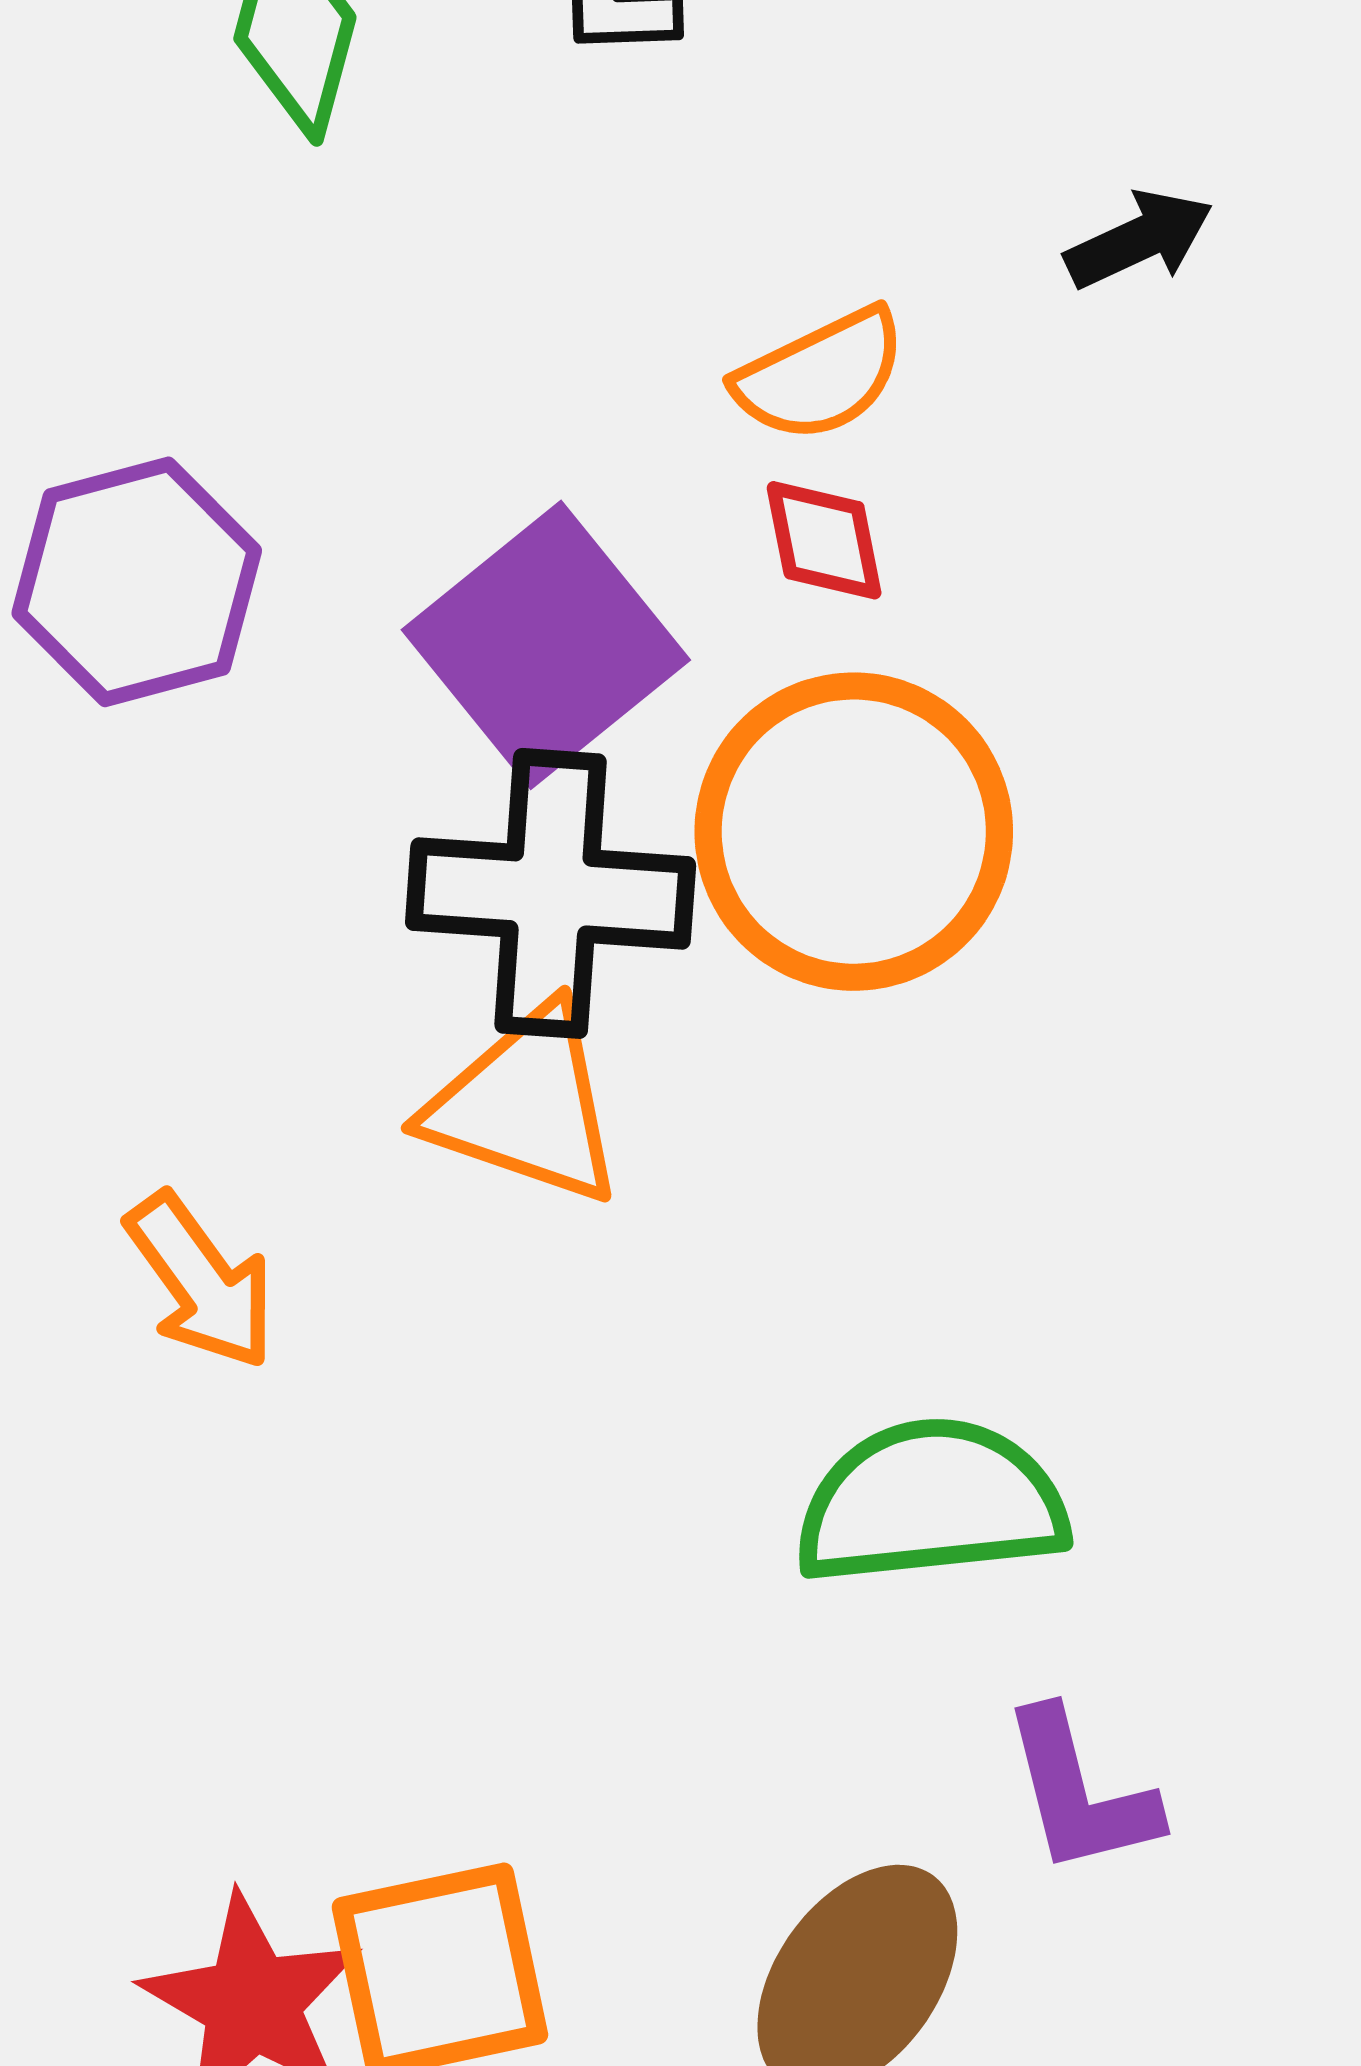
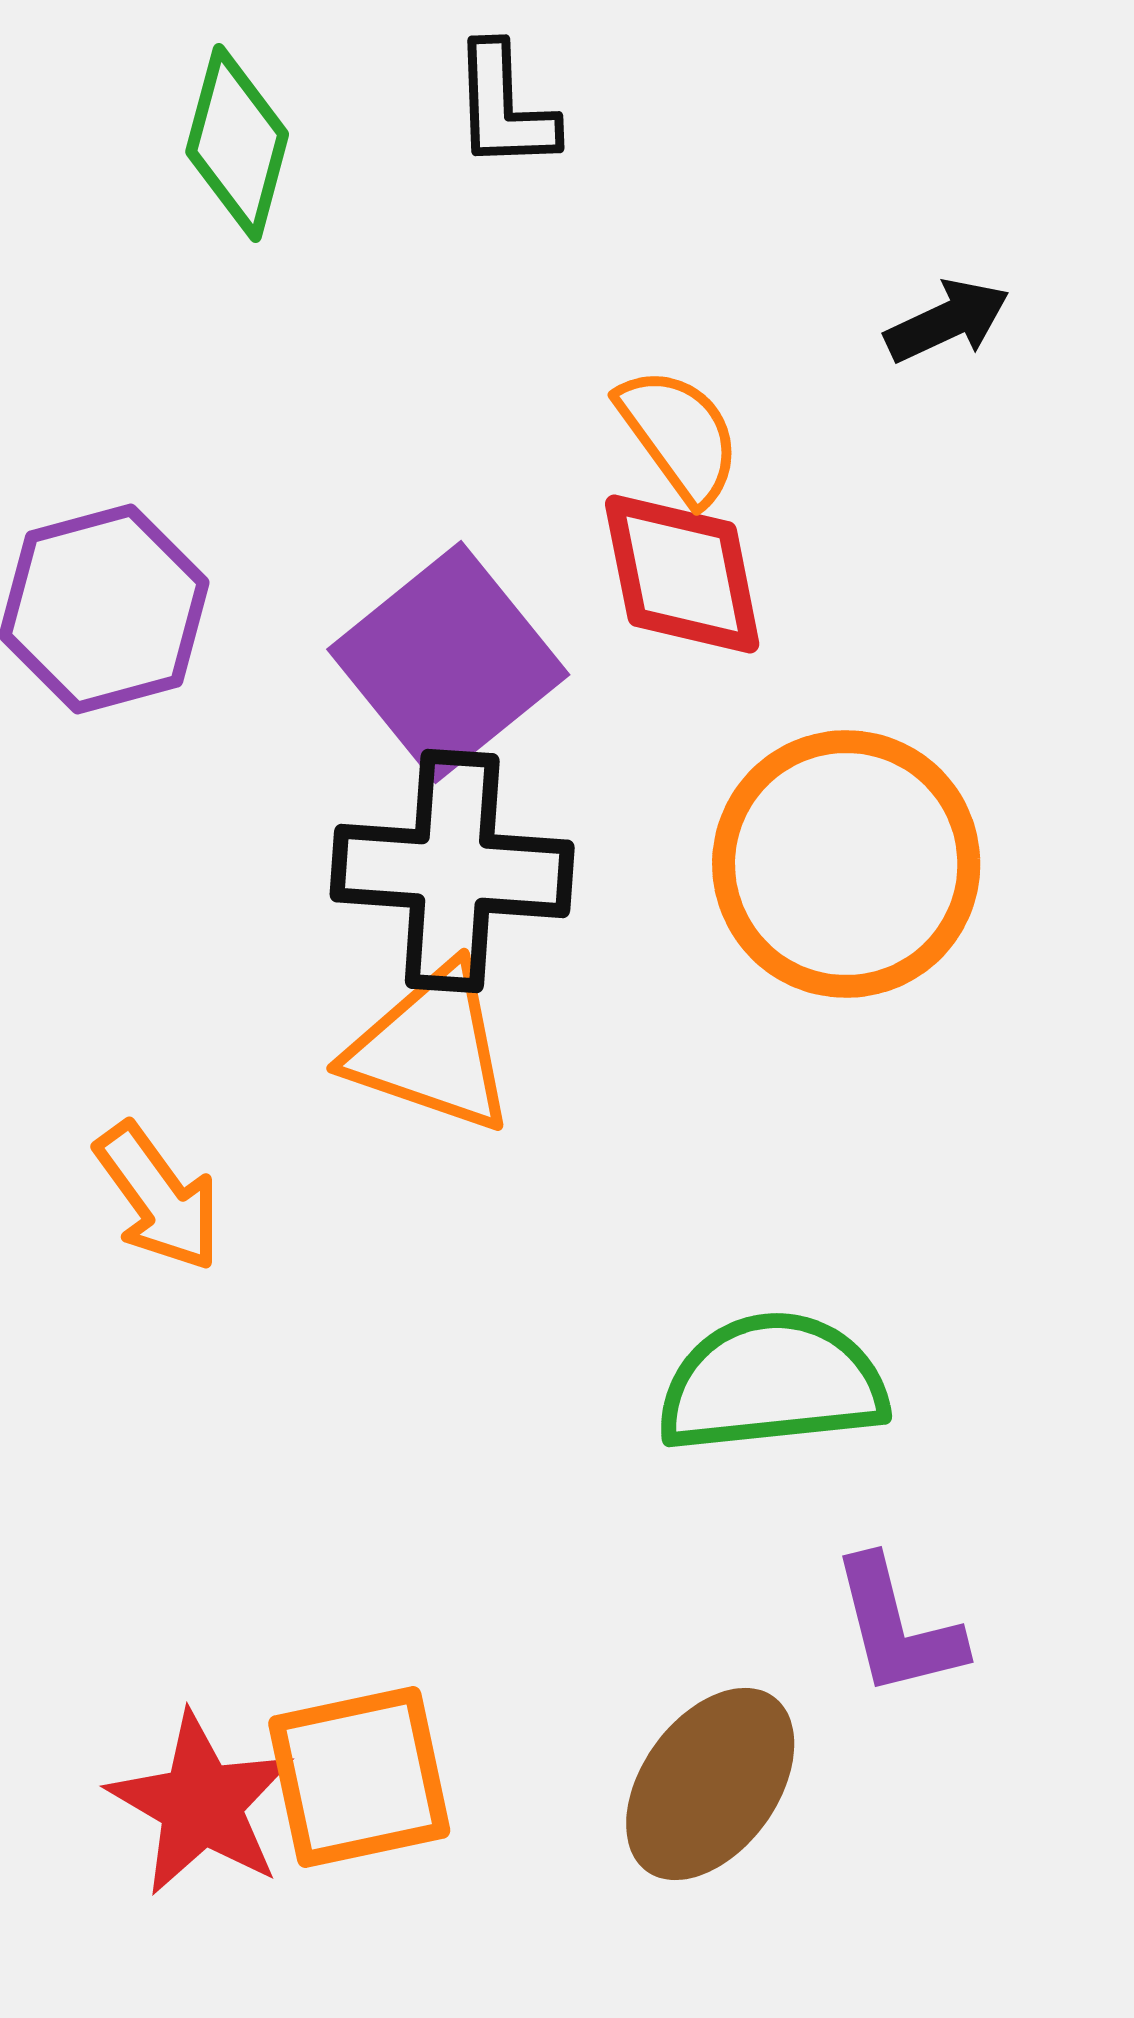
orange semicircle: (820, 375) -> (679, 435), turned -100
red diamond: (824, 540) -> (682, 574), size x1.6
orange circle: (854, 832) -> (846, 864), moved

